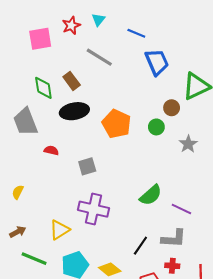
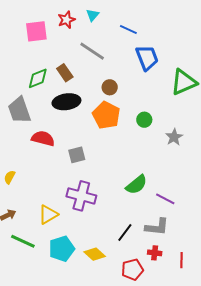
green diamond: (43, 88) -> (38, 78), turned 75
brown circle: (172, 108) -> (110, 87), moved
red semicircle: (51, 150) -> (43, 138), size x1.6

